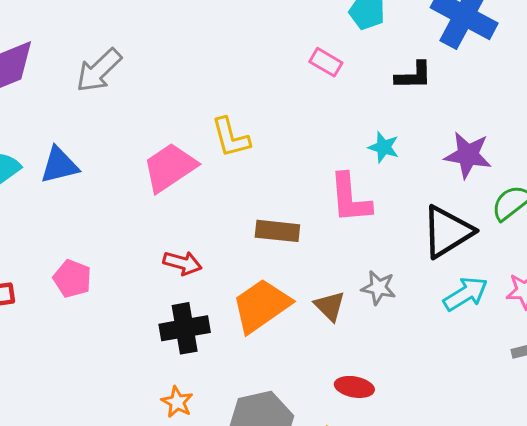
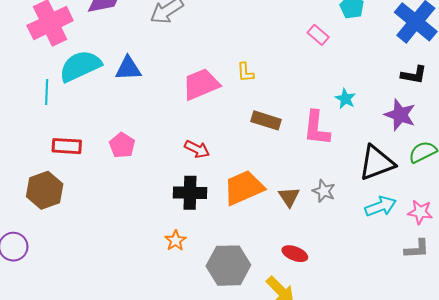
black L-shape: (414, 76) -> (414, 75), moved
yellow L-shape: (231, 137) -> (245, 72), size x0.7
brown rectangle: (277, 231) -> (266, 120), moved

